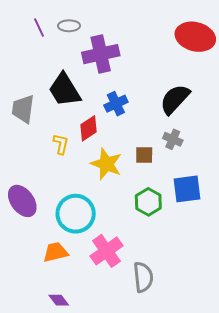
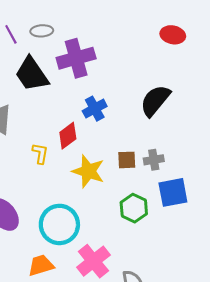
red ellipse: (195, 37) -> (173, 35), size x0.6
black trapezoid: (65, 90) -> (32, 74), moved
gray cross: (173, 139) -> (154, 160), moved, turned -30

